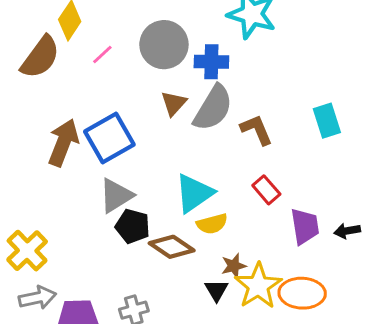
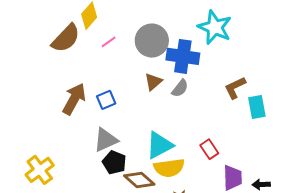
blue cross: (211, 62) -> (183, 56), size x1.4
gray semicircle: (213, 108) -> (180, 88), size x0.6
brown L-shape: (256, 130) -> (235, 88), moved, turned -100
blue square: (109, 138) -> (106, 100), size x0.6
yellow semicircle: (212, 224) -> (169, 168), size x1.4

